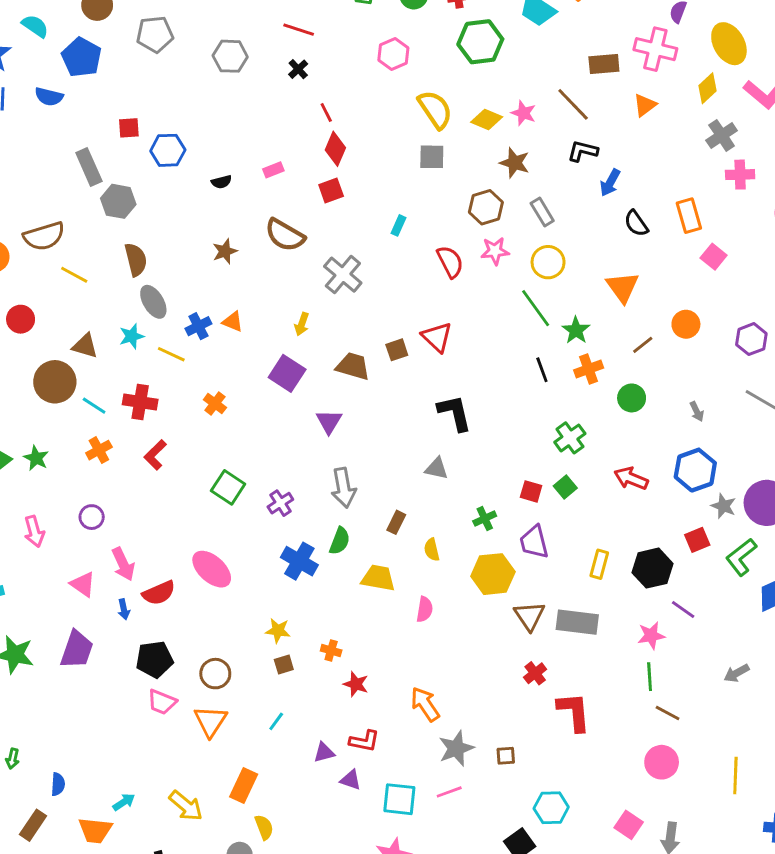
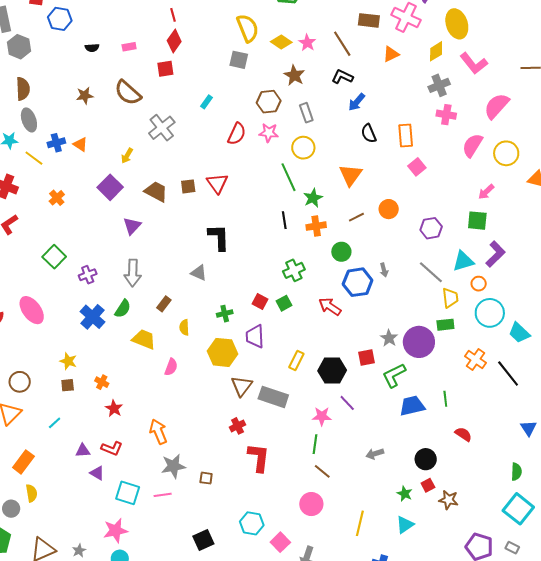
red semicircle: (450, 262) -> (237, 134), turned 40
blue hexagon: (695, 470) -> (358, 282), moved
cyan hexagon: (551, 808) -> (252, 523), moved

